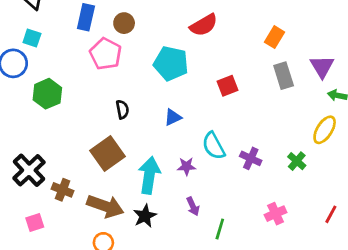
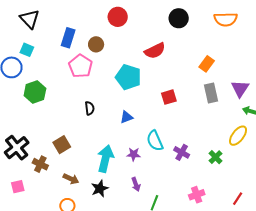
brown square: (108, 153) -> (62, 145), moved, size x0.7
brown arrow: (105, 206) -> (71, 179), size x0.6

